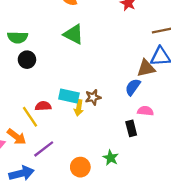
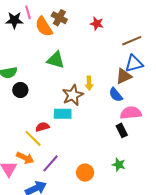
blue semicircle: (133, 87) -> (116, 95), turned -63
brown star: (93, 97) -> (73, 95), moved, size x1.5
yellow arrow: (79, 108) -> (89, 83), moved
pink semicircle: (145, 111) -> (131, 113), size x1.5
green star: (111, 158) -> (119, 165), moved

